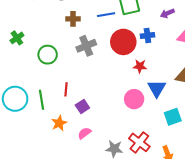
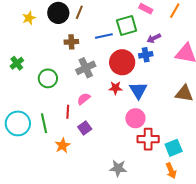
purple arrow: (167, 13) -> (154, 38), moved
red star: (140, 66) -> (115, 88), moved
blue triangle: (157, 88) -> (138, 90), moved
cyan square: (173, 117) -> (174, 148), moved
pink semicircle: (84, 133) -> (84, 99), moved
red cross: (139, 142) -> (148, 139), moved, turned -35

